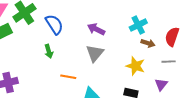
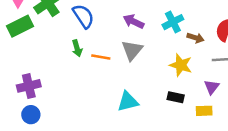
cyan cross: (138, 25) -> (173, 22), moved
orange line: (68, 77) -> (101, 57), moved

